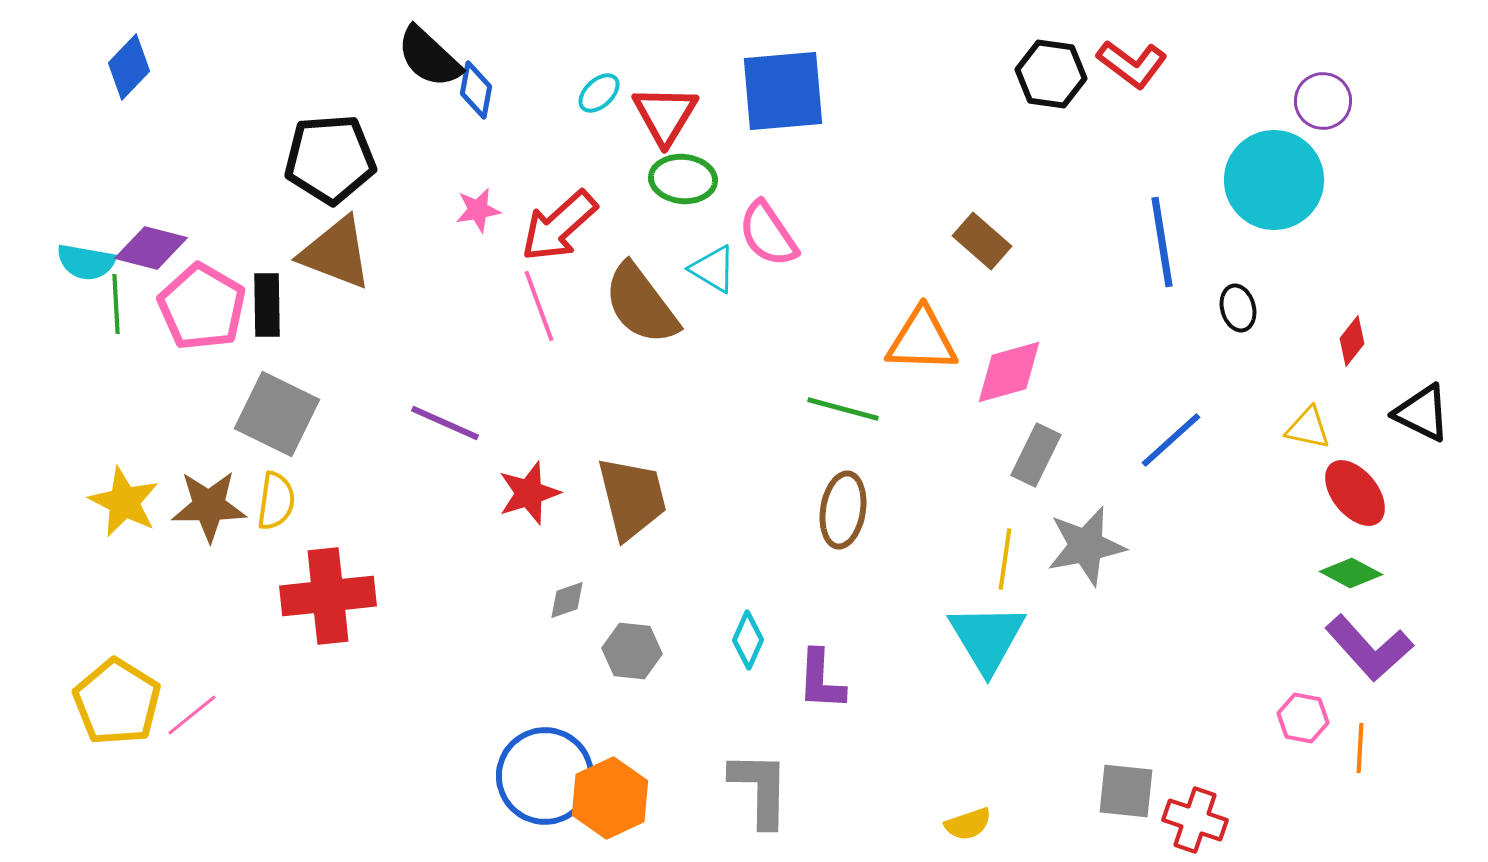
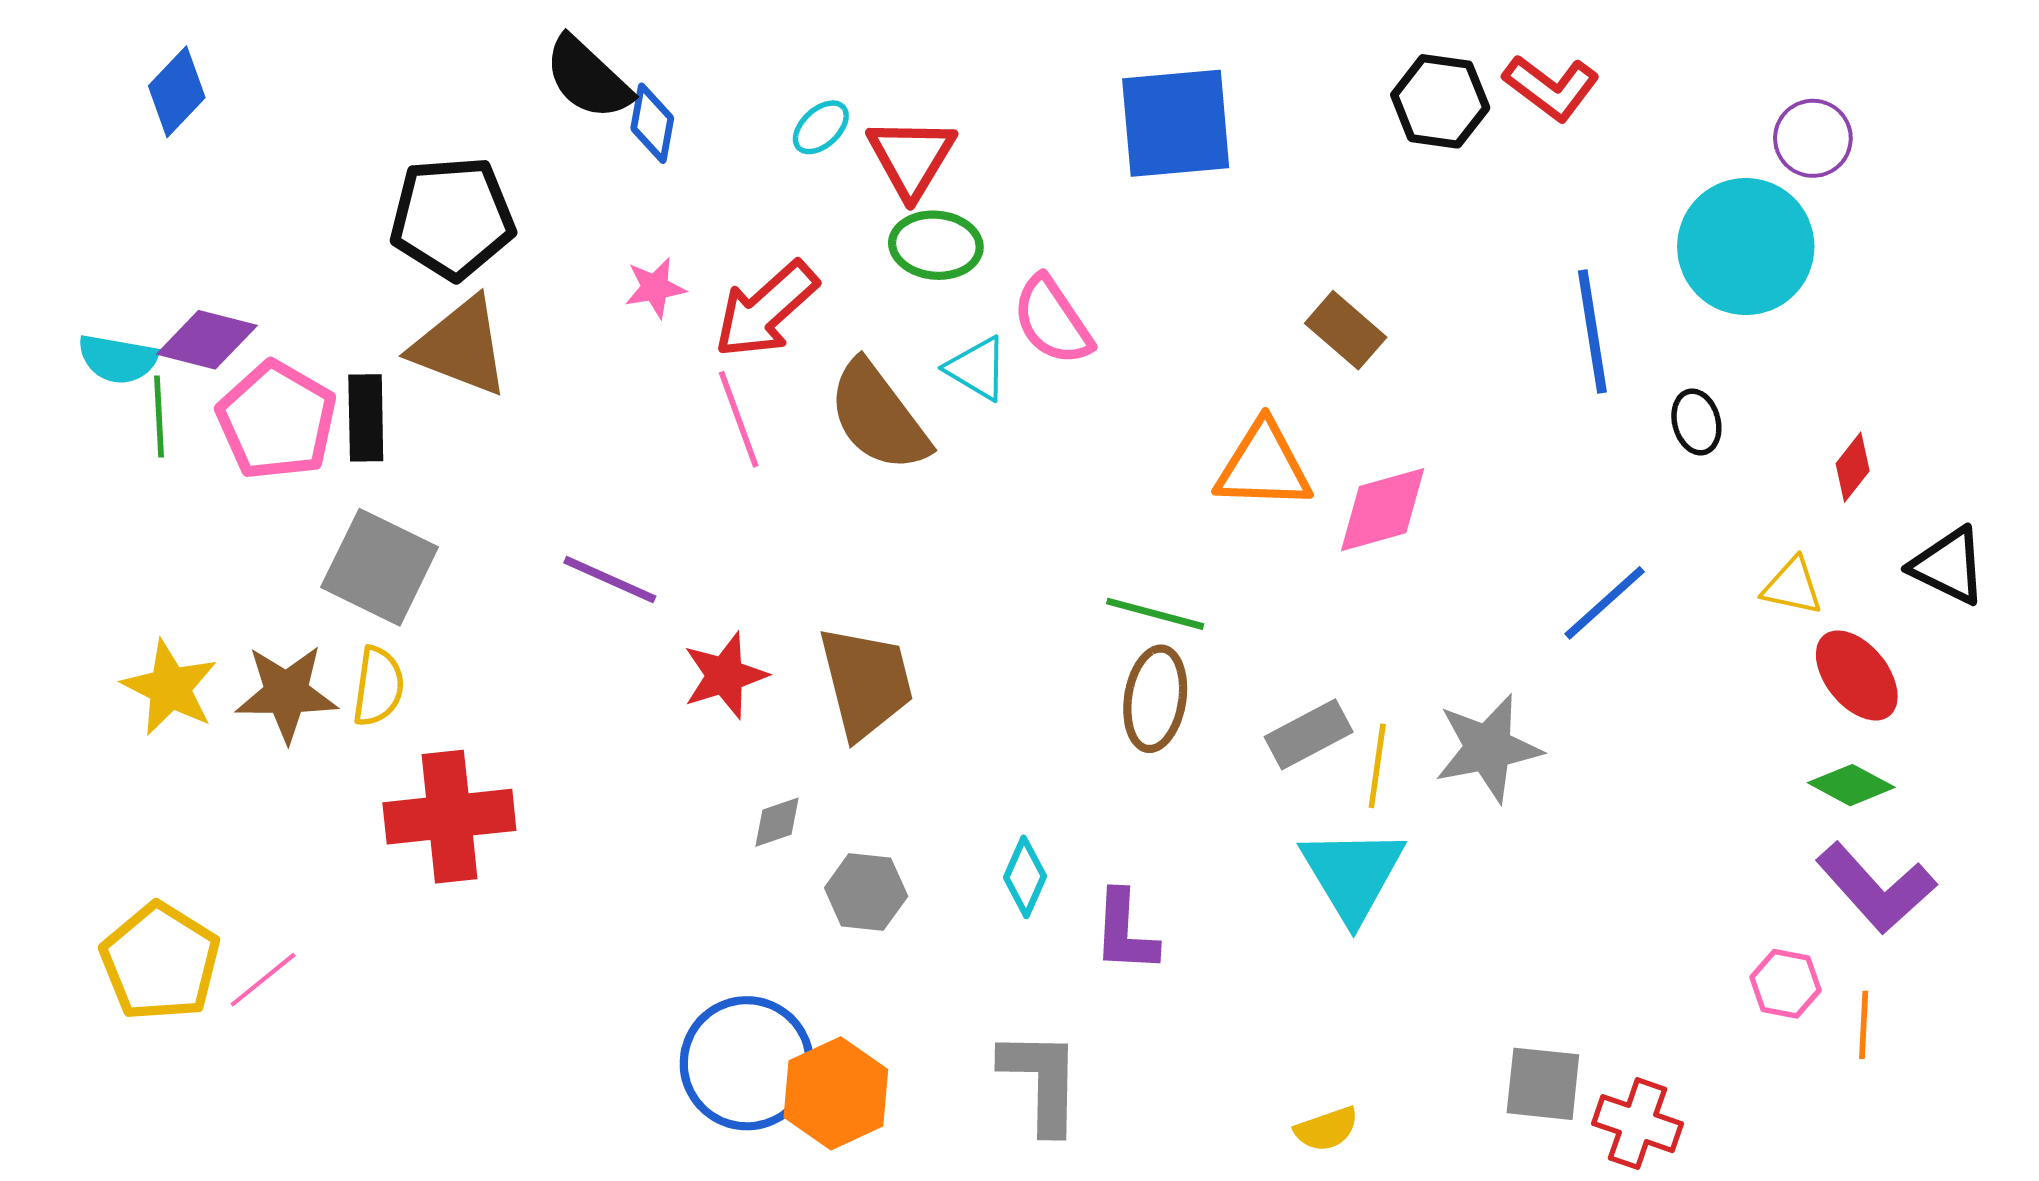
blue square: (783, 91) -> (1176, 123), moved
green line: (843, 409) -> (1155, 614), moved
gray rectangle: (1036, 455) -> (1309, 734), moved, turned 36

